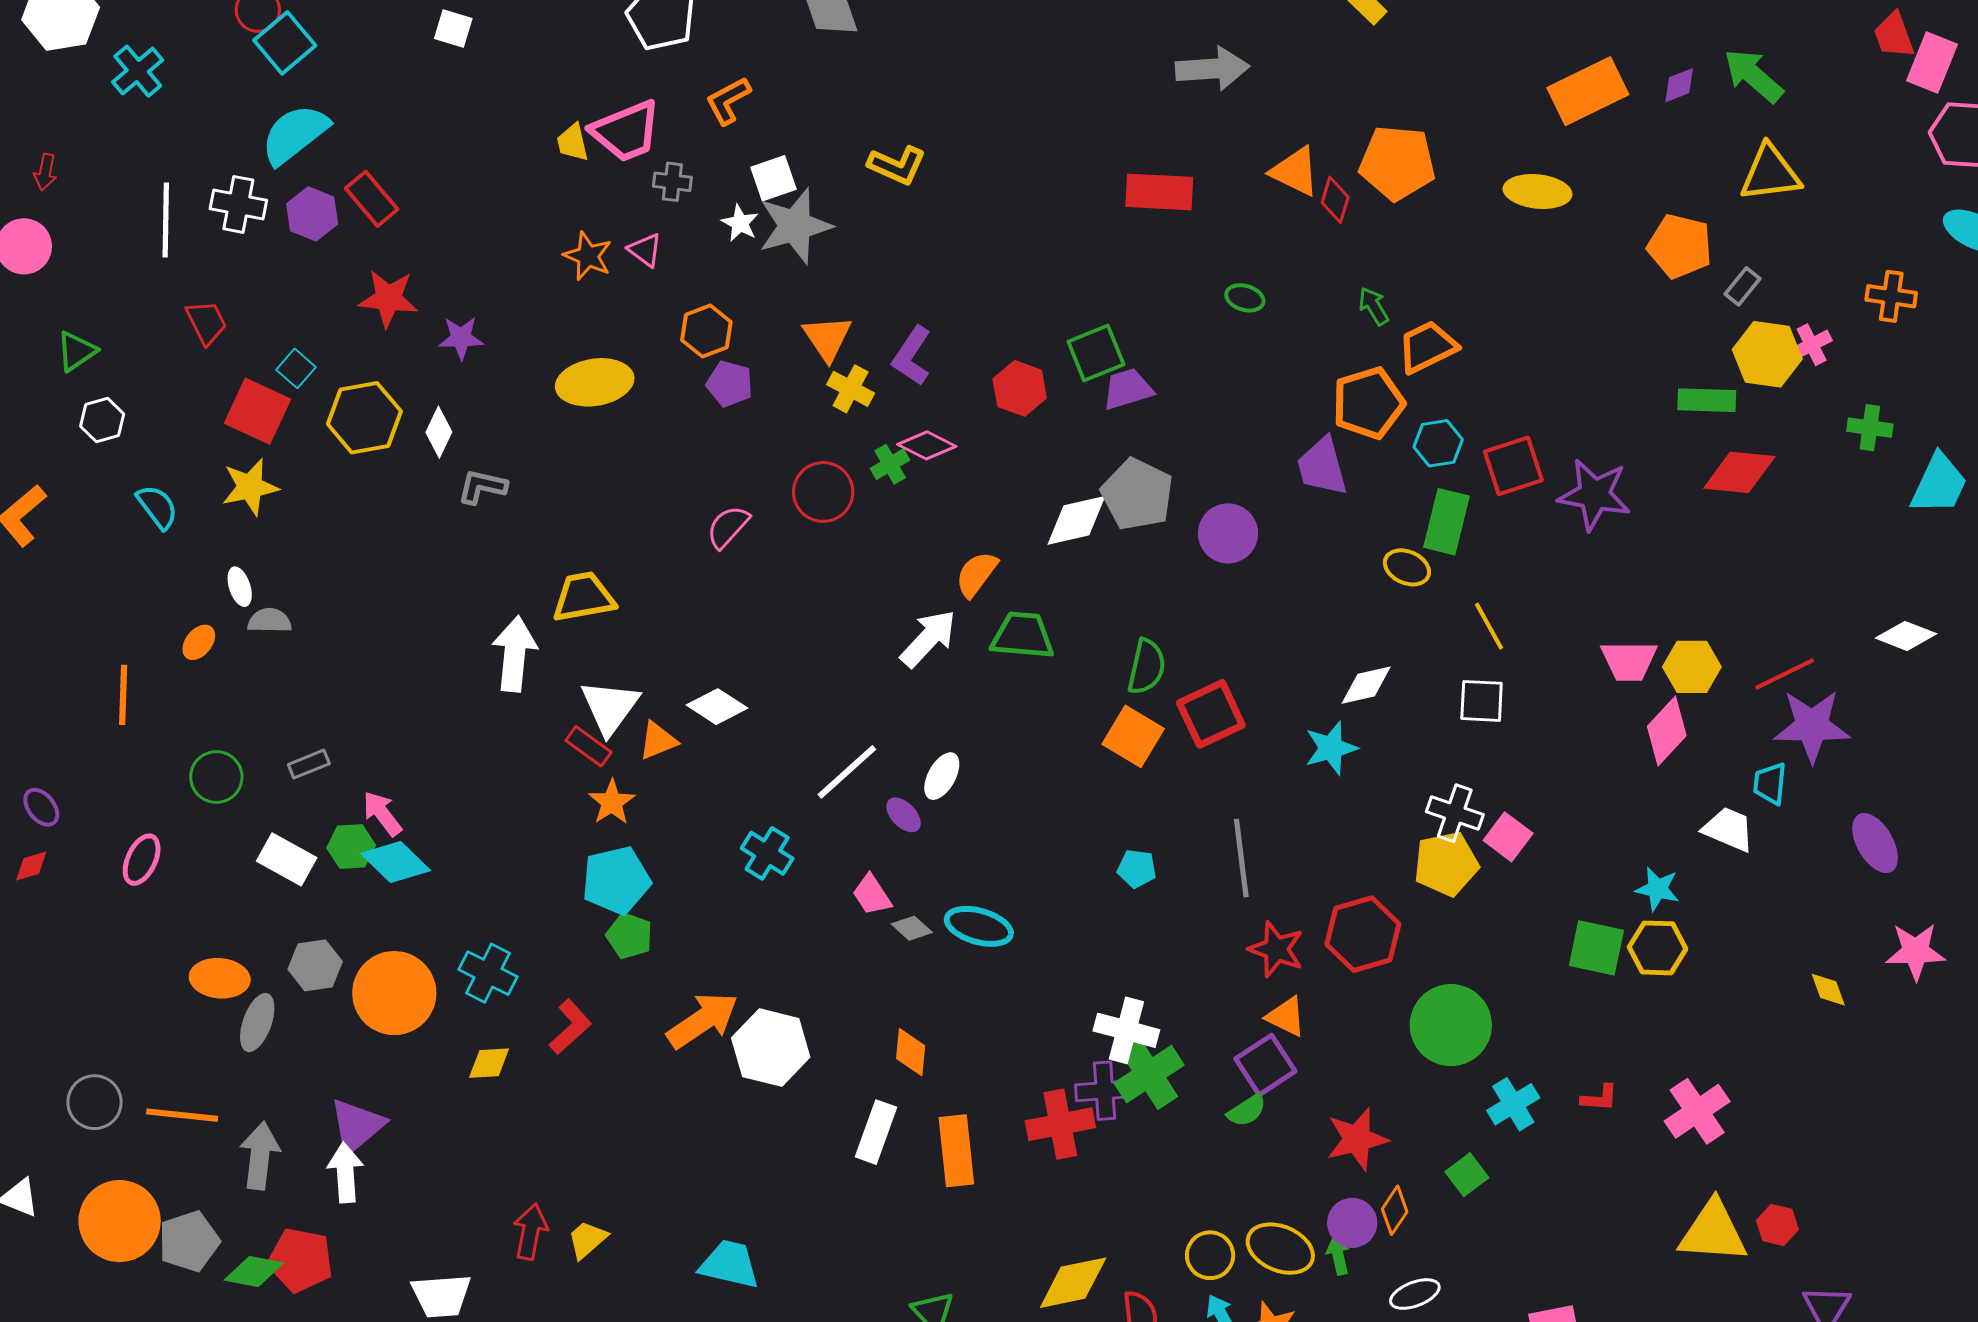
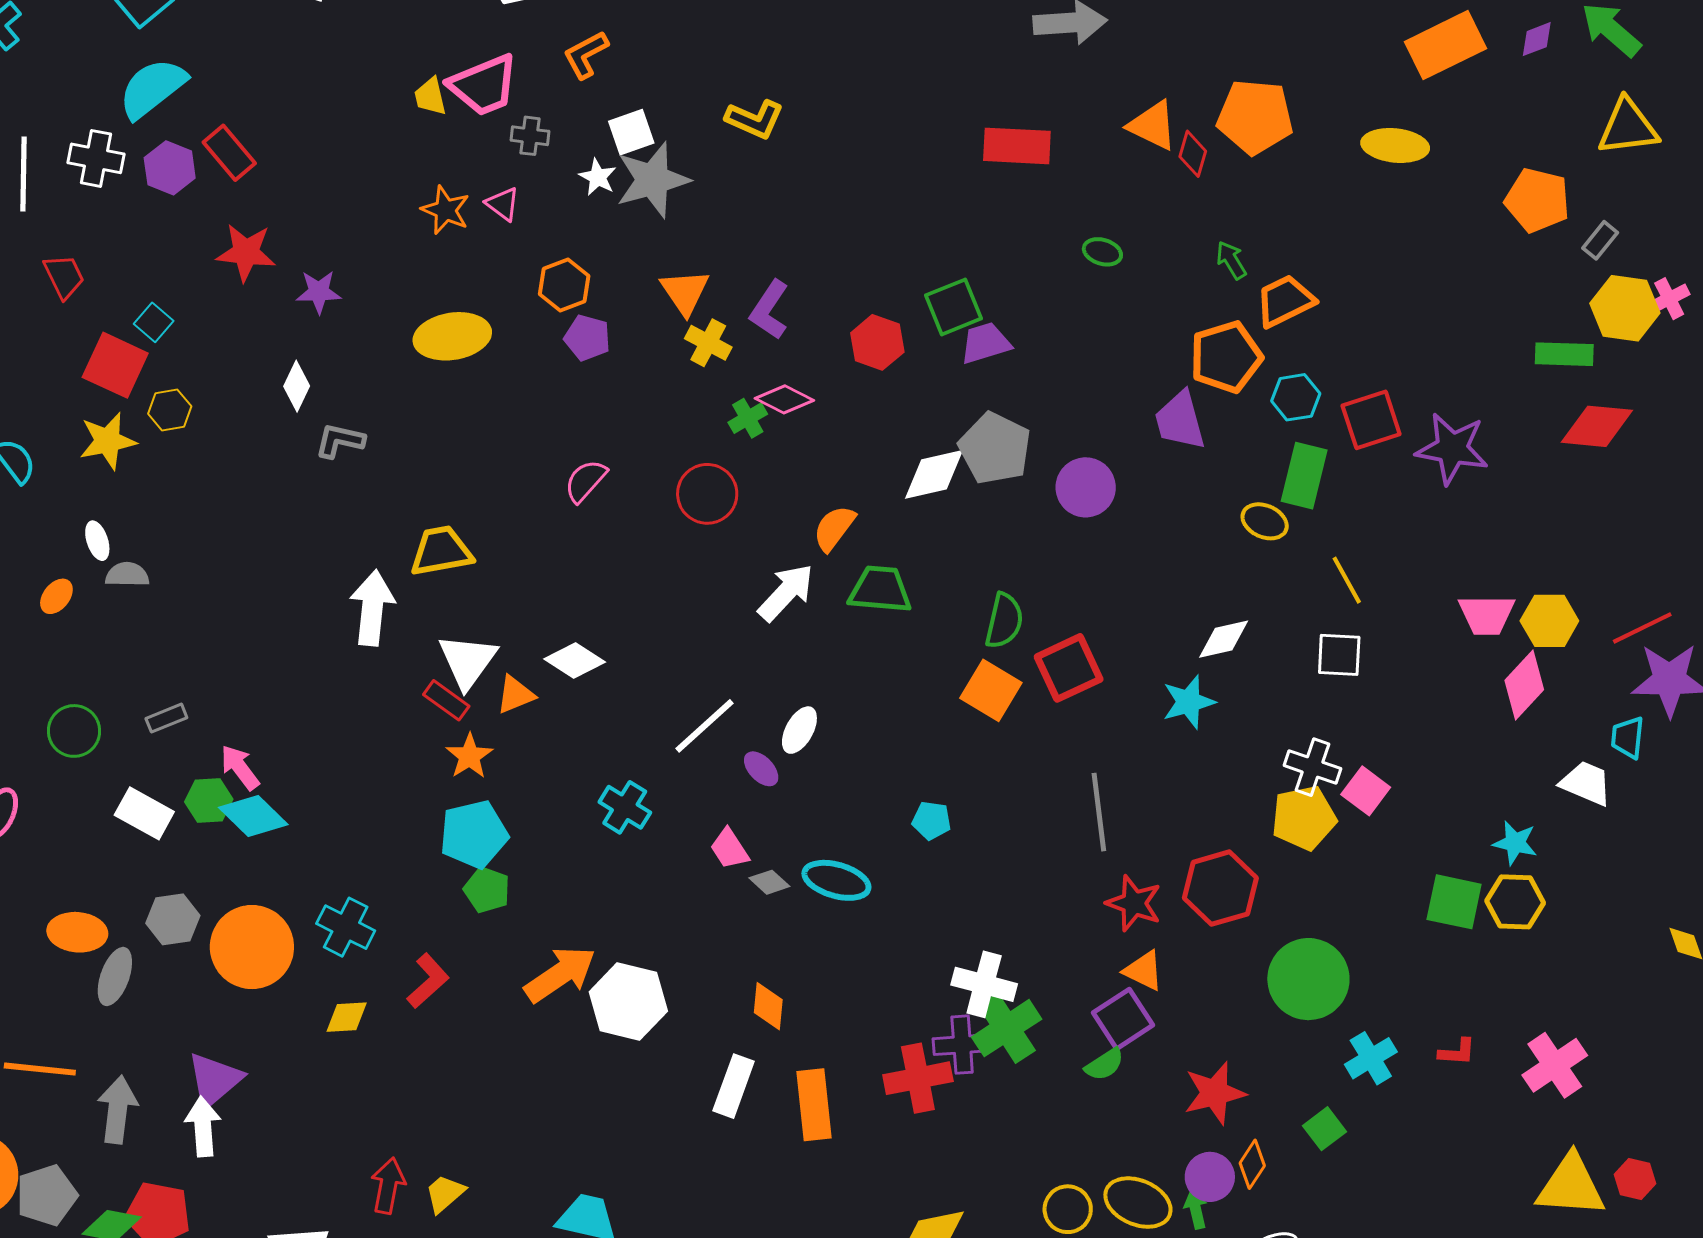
yellow hexagon: (364, 418) -> (170, 410), moved, size x0.6
red circle: (823, 492) -> (707, 494), moved
cyan pentagon: (1137, 869) -> (932, 820), moved

